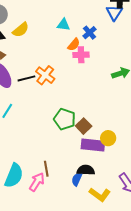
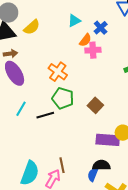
cyan triangle: (63, 25) -> (74, 21), turned -32
black line: (26, 78) -> (45, 115), moved
green pentagon: (65, 119) -> (63, 98), moved
brown square: (84, 126) -> (95, 105), moved

